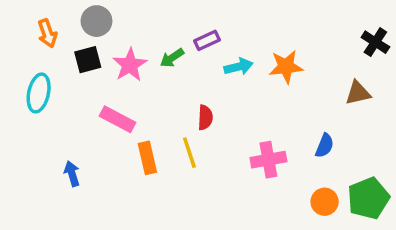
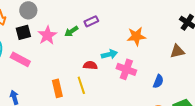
cyan arrow: (239, 67) -> (109, 54), moved
red semicircle: (205, 118) -> (90, 65), turned -88
pink rectangle: (118, 119) -> (20, 59), moved
pink cross: (268, 160) -> (126, 69), moved, turned 30

